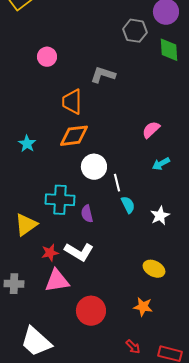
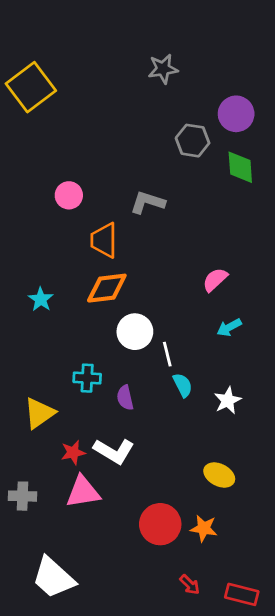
pink circle: (47, 57) -> (69, 195), moved
cyan cross: (60, 200) -> (87, 378), size x0.7
red circle: (91, 311) -> (160, 524), moved

